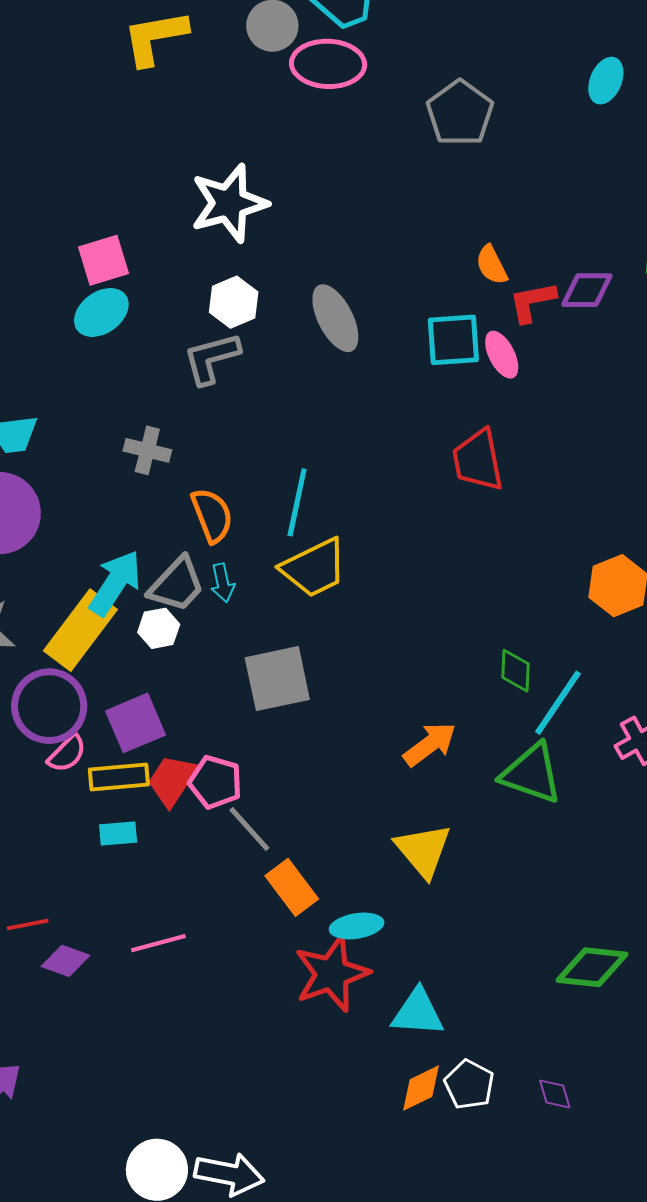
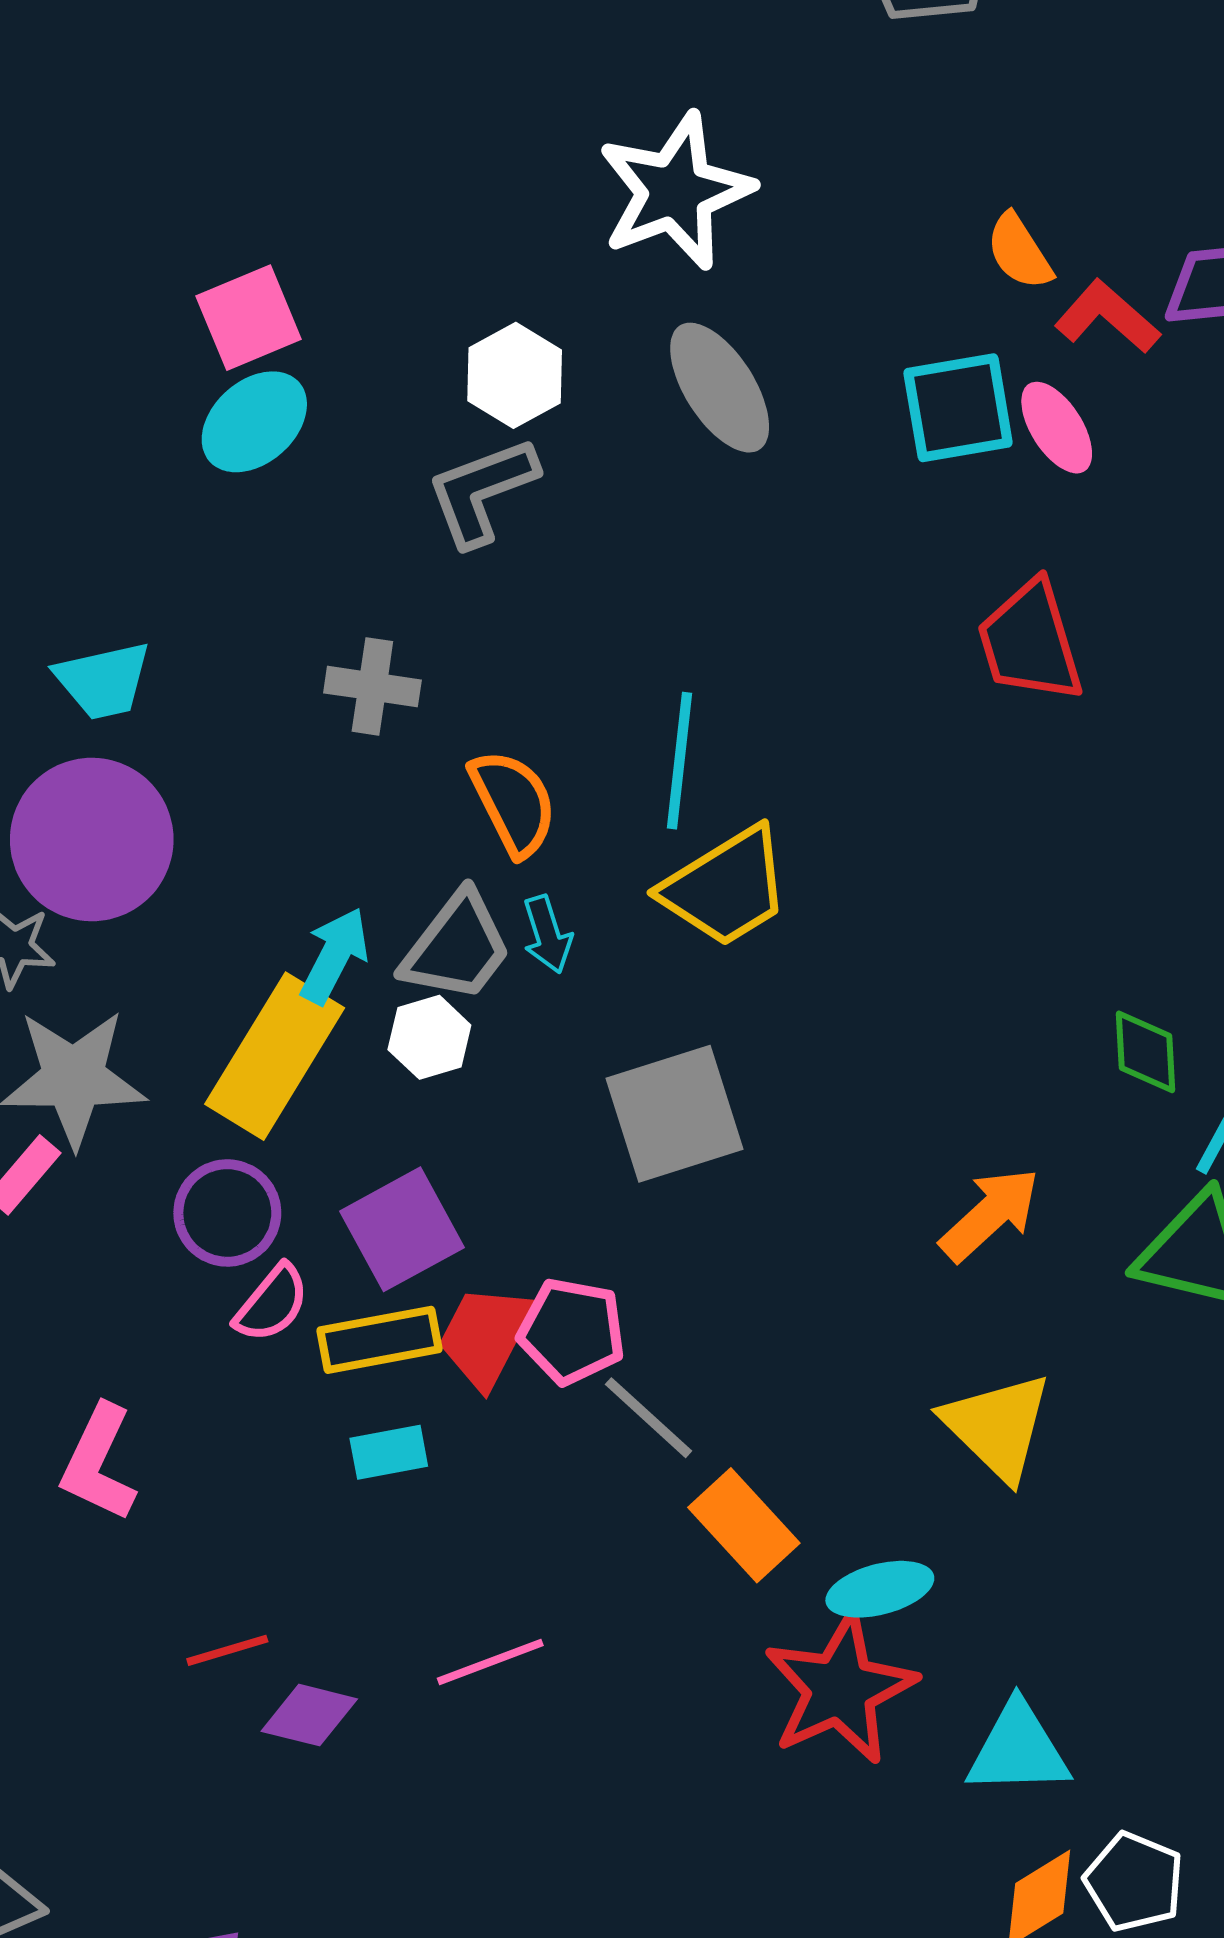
white star: (229, 203) -> (675, 191), moved
red L-shape: (532, 302) -> (1107, 317), turned 58
cyan arrow: (115, 583) -> (334, 956), size x0.7
purple circle: (49, 706) -> (227, 1213), size x0.7

